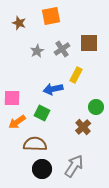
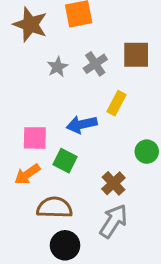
brown star: (19, 23) -> (30, 24), size x1.6
pink square: (12, 98) -> (35, 138), moved
brown cross: (83, 127) -> (113, 183), moved
gray arrow: (74, 166) -> (113, 221), moved

